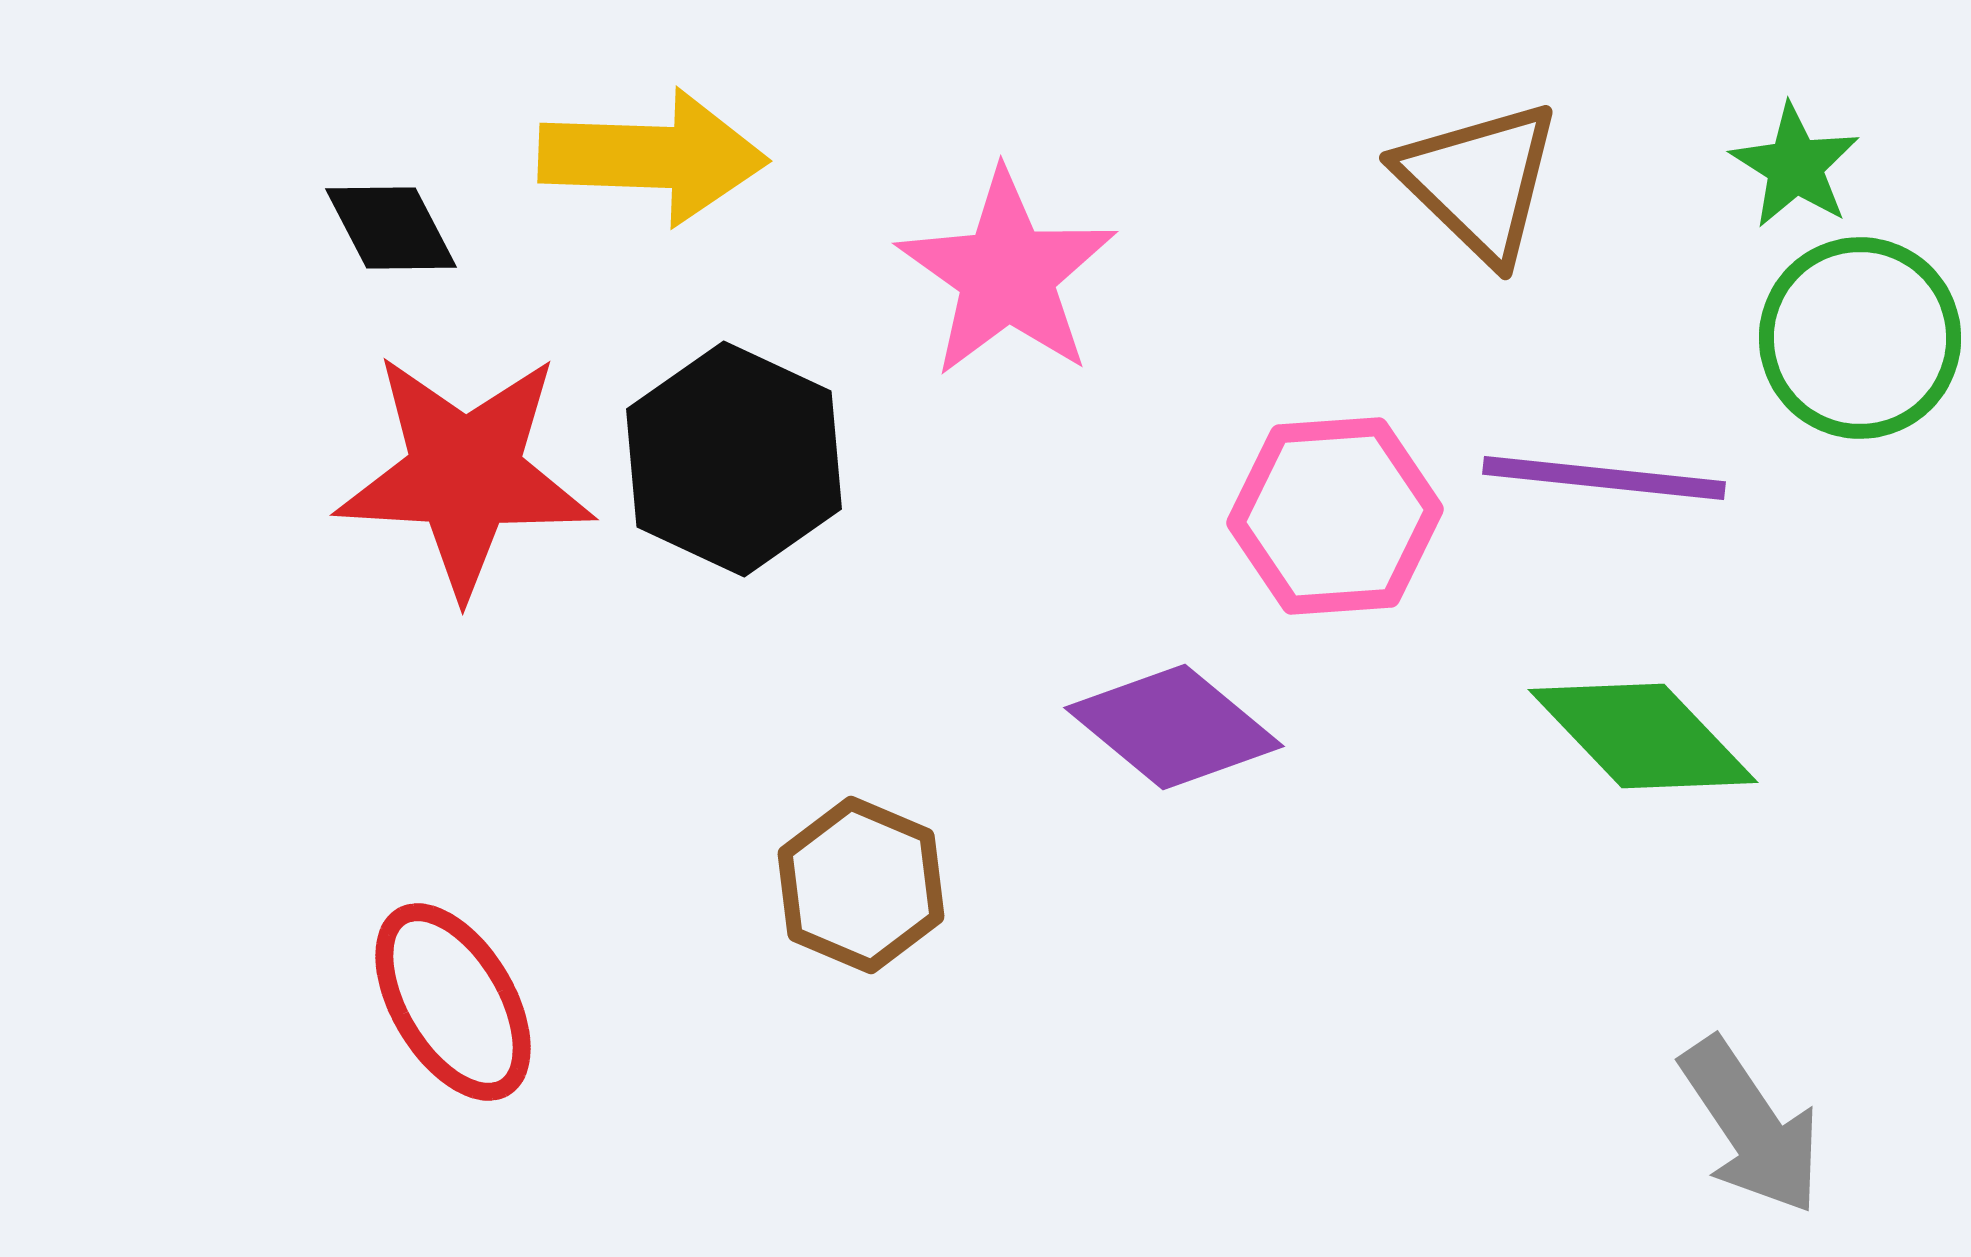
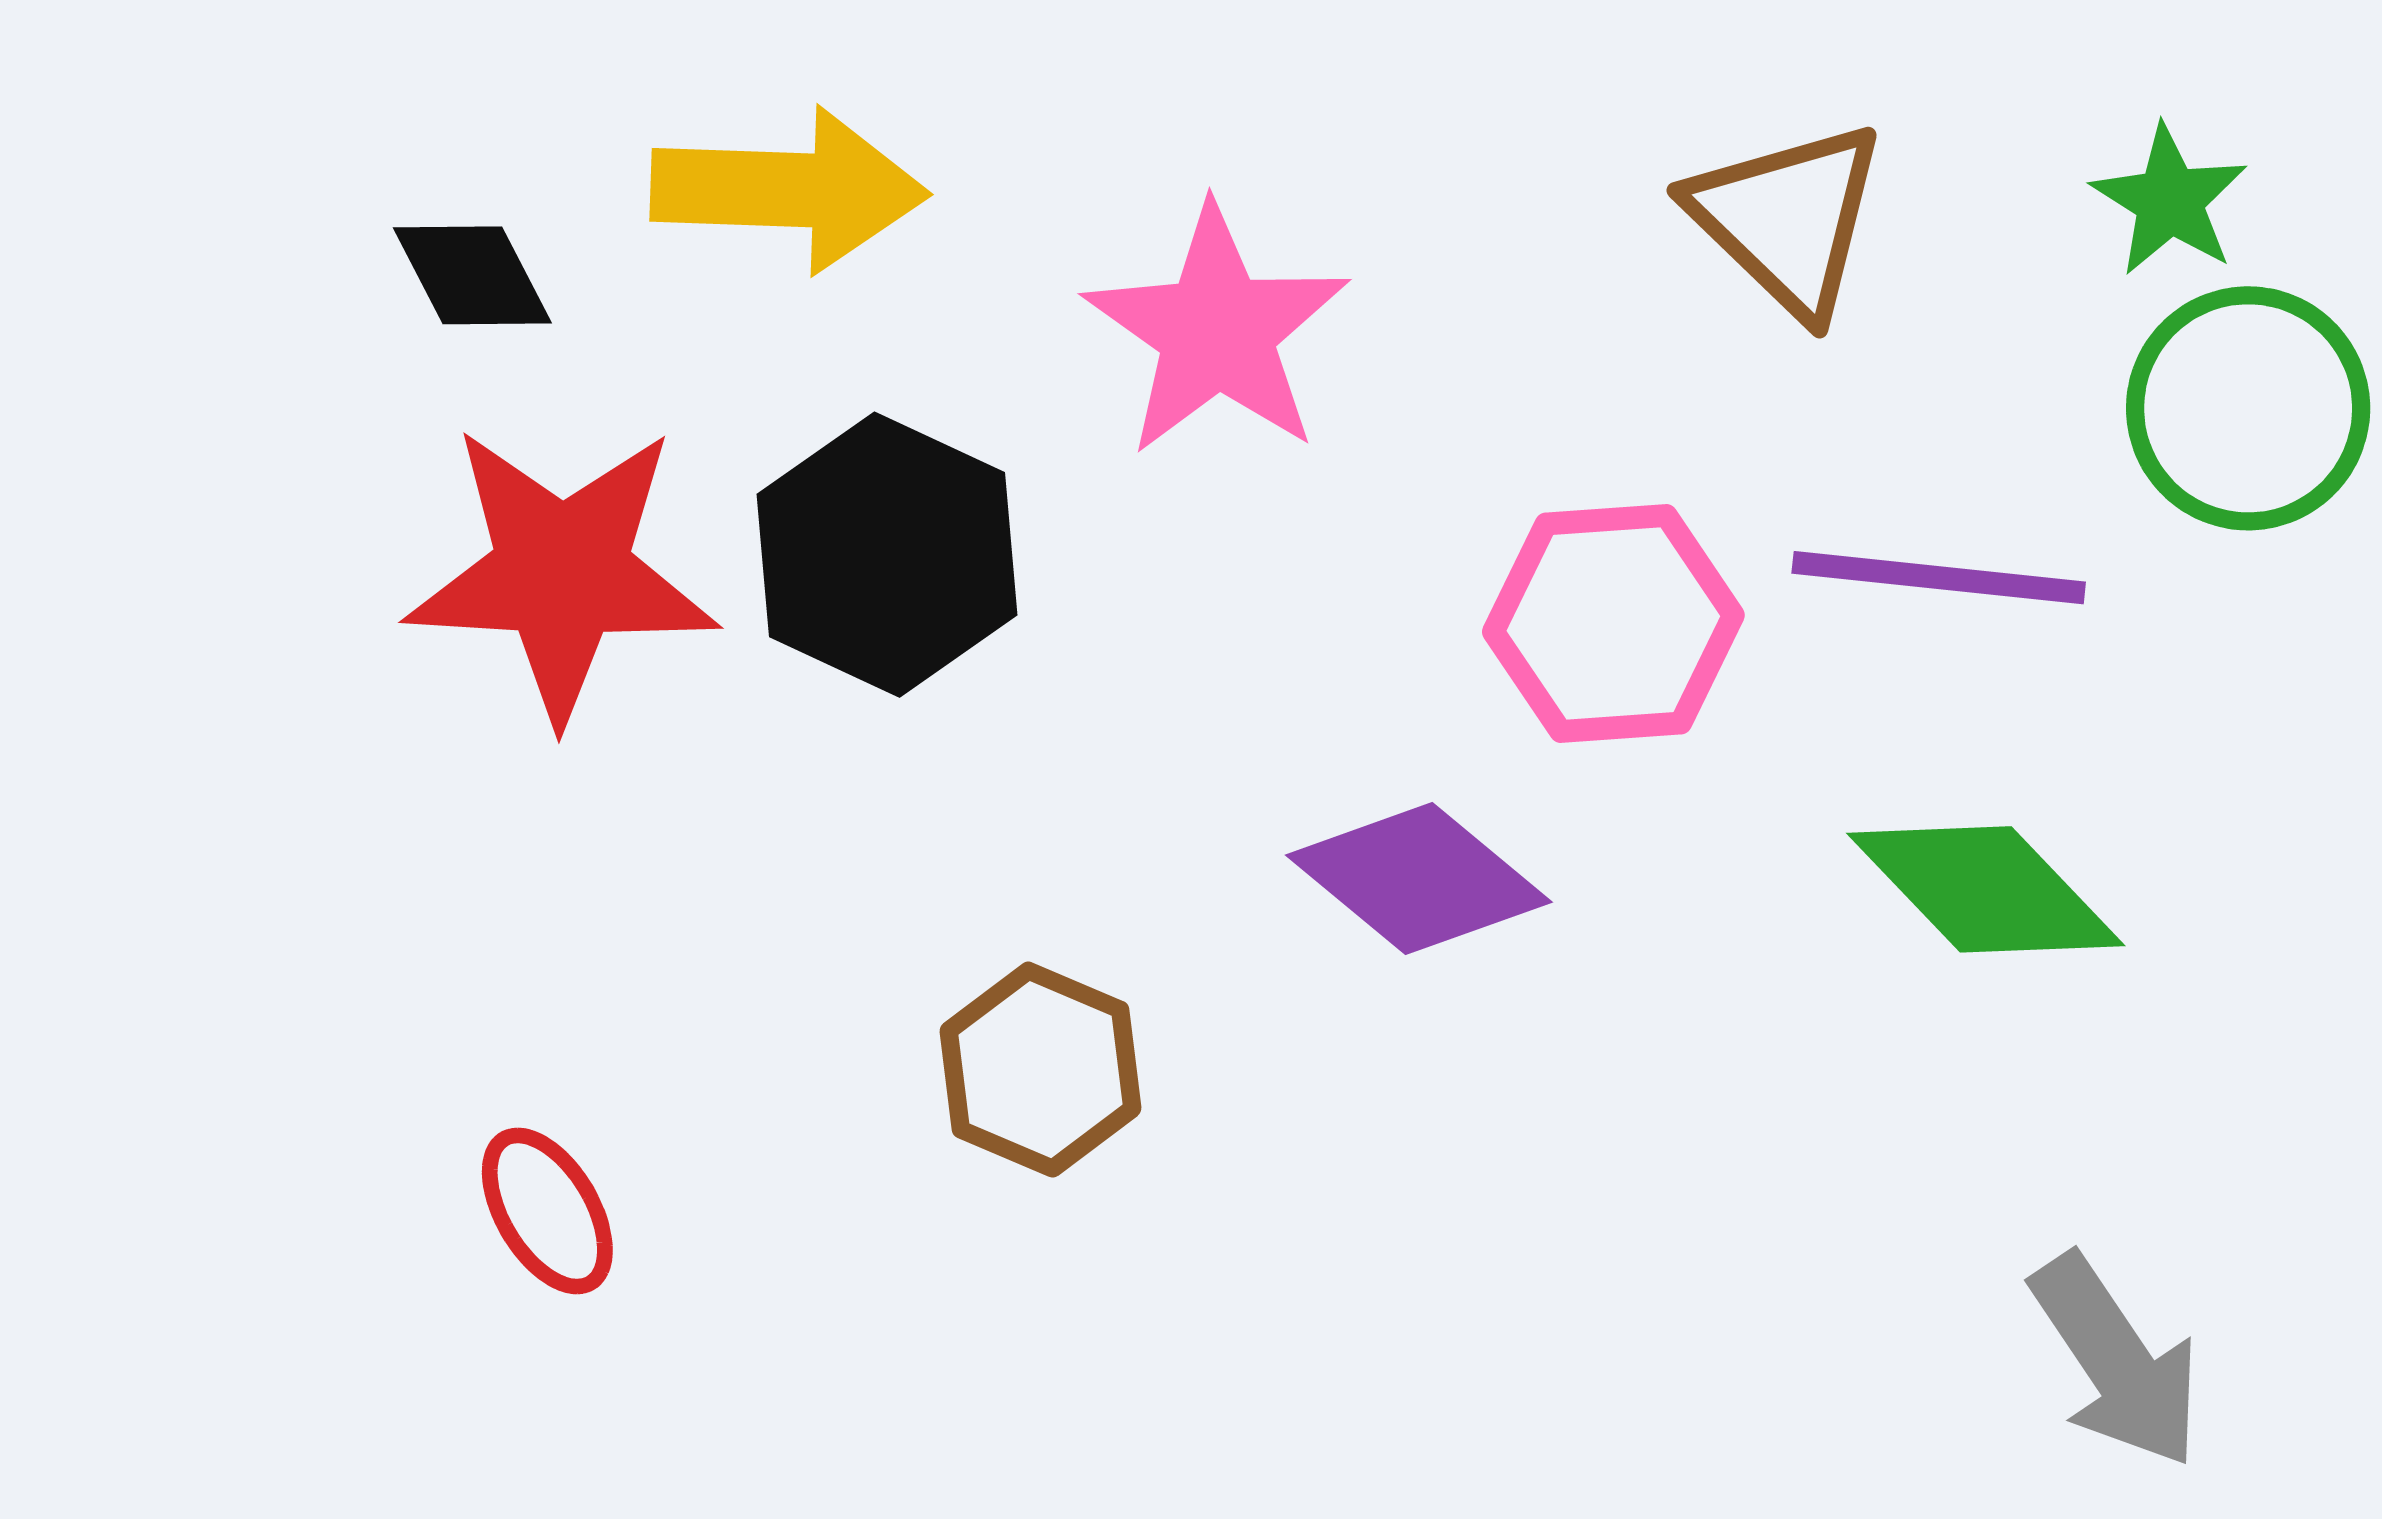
red ellipse: (453, 1002) -> (547, 1211), size x0.7

